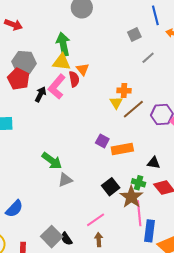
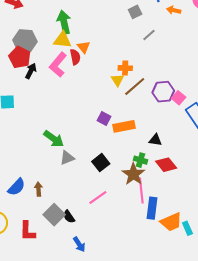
black arrow: (41, 94) -> (31, 71), moved
black square: (111, 187) -> (101, 163), moved
brown arrow: (99, 239) -> (38, 189), moved

